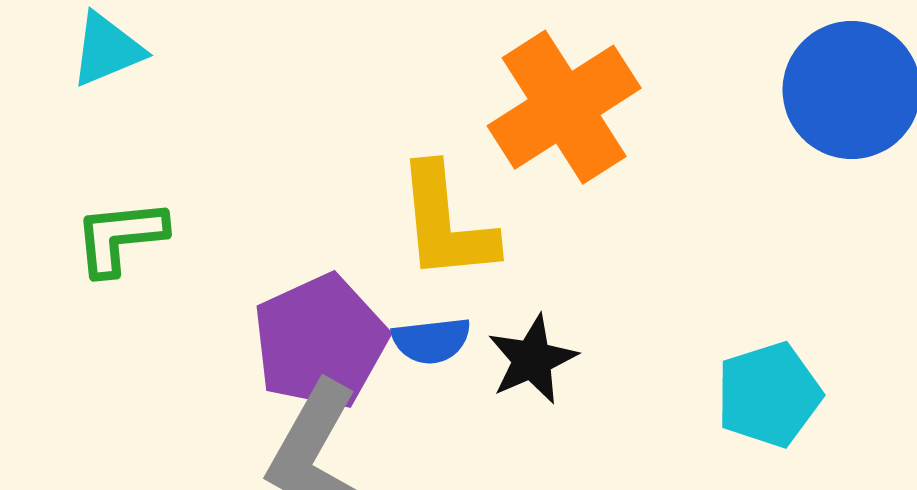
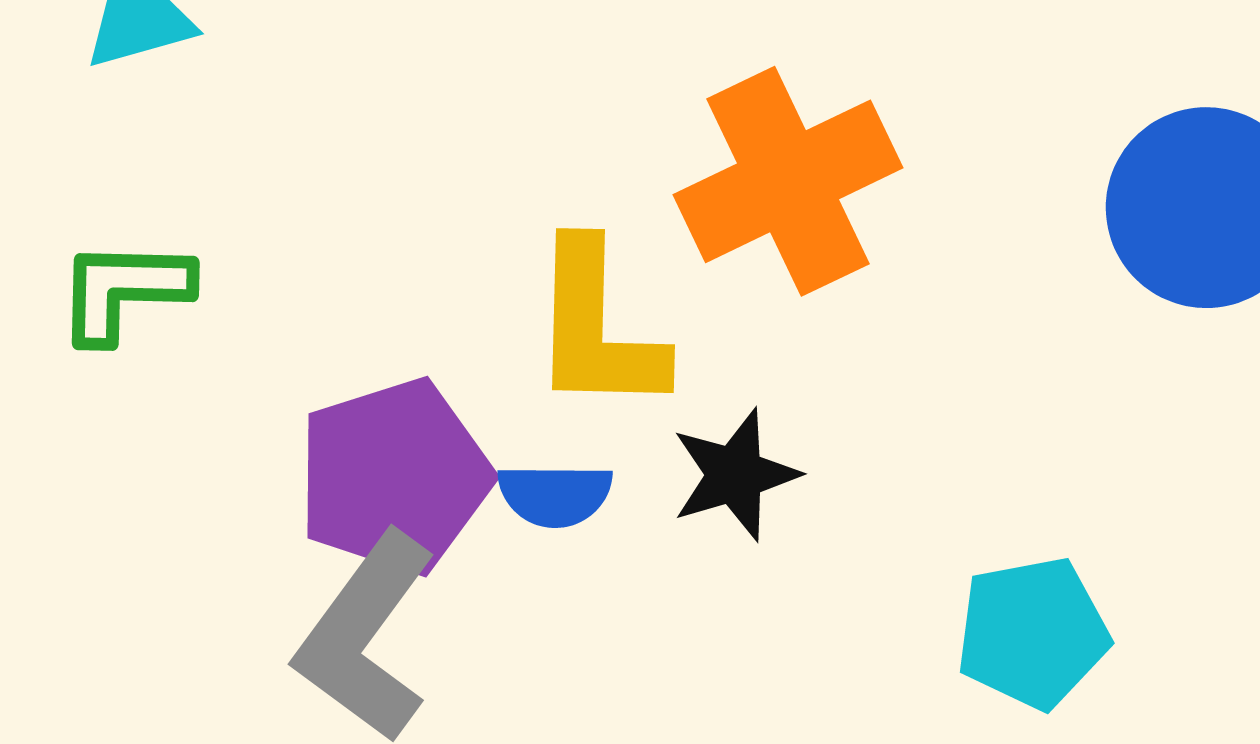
black star: (532, 359) -> (735, 475), moved

